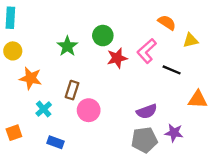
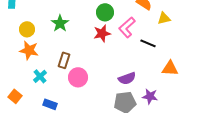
green circle: (103, 36) -> (105, 12), moved
yellow circle: (13, 51) -> (27, 29), moved
orange square: (14, 133) -> (15, 96), turned -32

